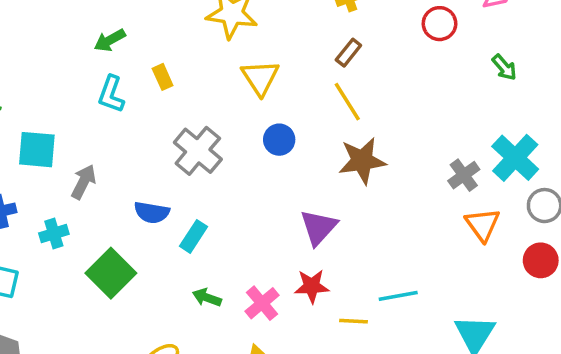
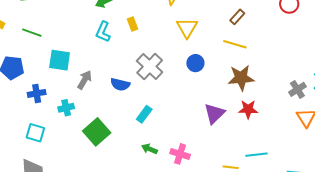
yellow line: (347, 102) -> (235, 44), turned -45
blue semicircle: (152, 212) -> (120, 84), moved
red star: (312, 286) -> (248, 109), moved
pink cross: (262, 303) -> (180, 154), turned -36

